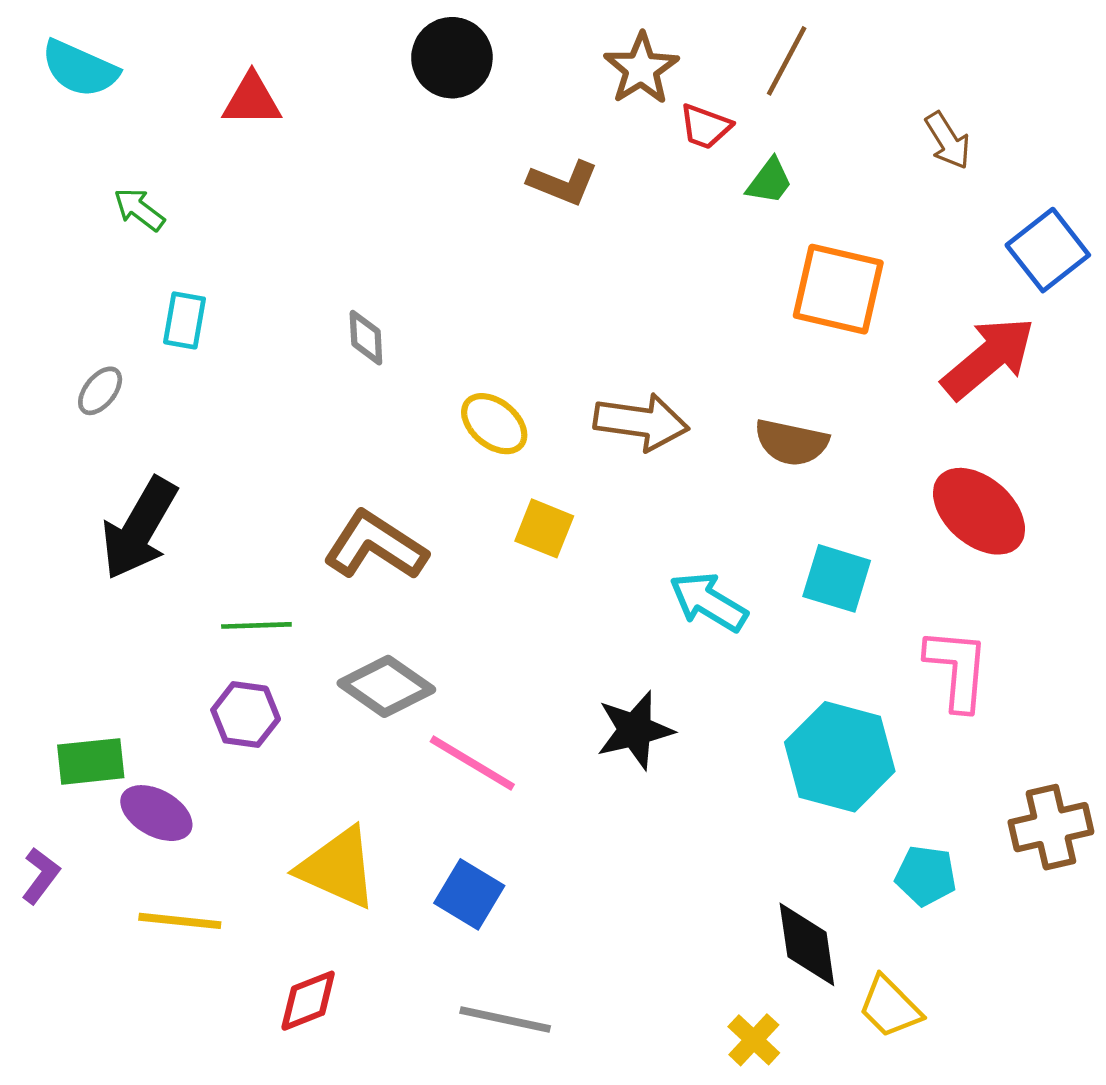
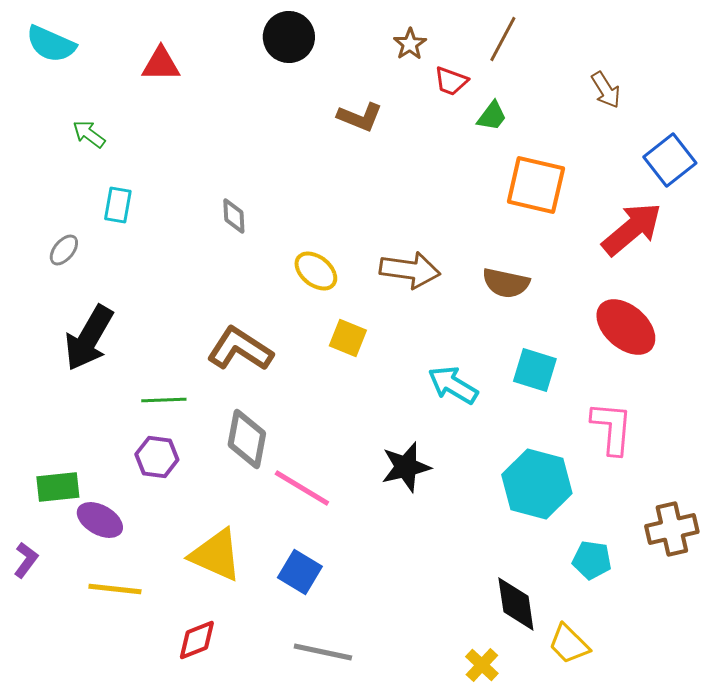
brown star: (641, 69) -> (410, 44), size x0.7
gray diamond: (386, 686) -> (247, 439), turned 66

